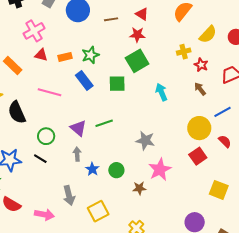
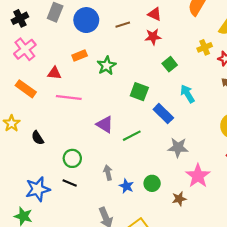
pink cross: (34, 31) -> (25, 49), moved
orange rectangle: (65, 57) -> (80, 56), moved
green square: (137, 61) -> (170, 64), moved, size x0.6
blue rectangle: (84, 80) -> (163, 114), moved
green square: (117, 84) -> (139, 92), turned 30
pink line: (50, 92) -> (69, 97), moved
black semicircle: (17, 112) -> (38, 138), size x0.6
purple triangle: (78, 128) -> (105, 124), moved

